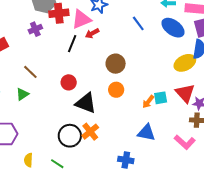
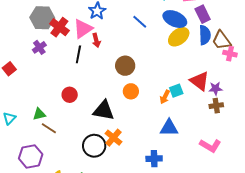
red cross: (59, 13) -> (59, 27), turned -36
red arrow: (92, 33) -> (96, 40), turned -64
yellow ellipse: (185, 63) -> (179, 37), moved
brown line: (30, 72) -> (49, 128), moved
red circle: (69, 82) -> (70, 95), moved
green triangle: (22, 94) -> (39, 114), turned 32
pink L-shape: (185, 142) -> (210, 146), moved

